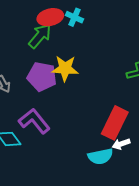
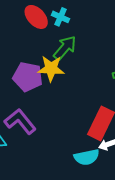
red ellipse: (50, 17) -> (36, 17), turned 60
green arrow: (40, 36) -> (65, 48), moved

